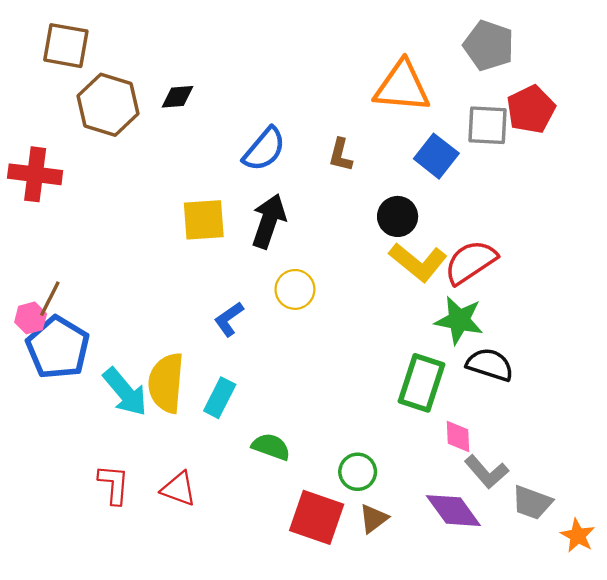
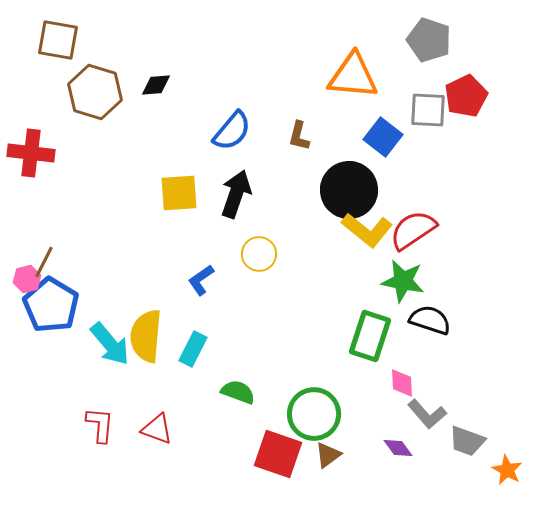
black circle: (398, 216) -> (349, 190), size x1.6
green circle: (358, 472) -> (314, 414), size x1.6
purple diamond: (453, 511) -> (398, 448), size x0.6

